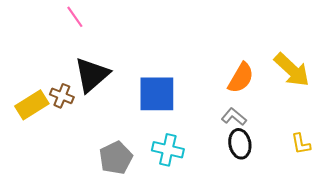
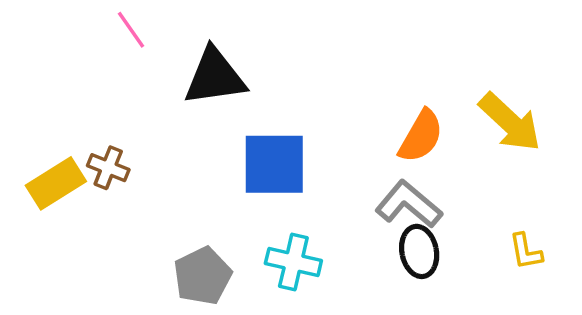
black triangle: (92, 75) -> (215, 77), moved, turned 33
gray L-shape: (234, 117) -> (409, 204), size x1.5

